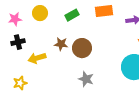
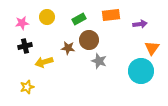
brown circle: (82, 48) -> (89, 40), moved
gray star: (86, 79) -> (99, 61), moved

